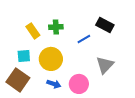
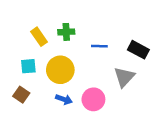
black rectangle: (105, 25) -> (138, 50), moved
blue line: (84, 39) -> (99, 46), turned 32
brown square: (18, 80) -> (21, 95), size x0.6

